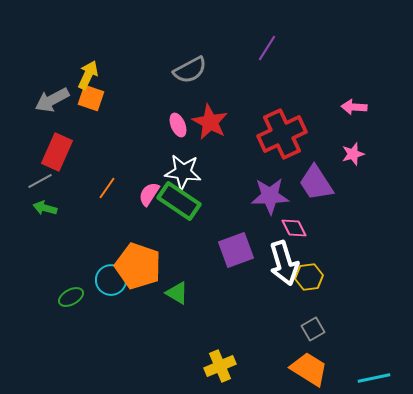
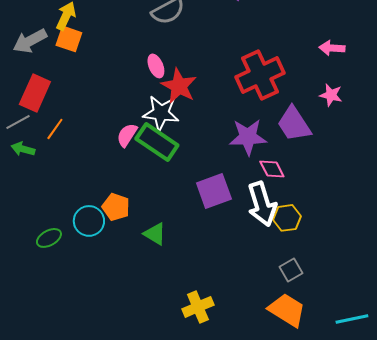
red star: (210, 122) -> (179, 86), moved
pink star: (353, 154) -> (331, 95), turned 30
orange line: (107, 188) -> (55, 129), moved
orange pentagon: (138, 266) -> (116, 207), size x0.6

